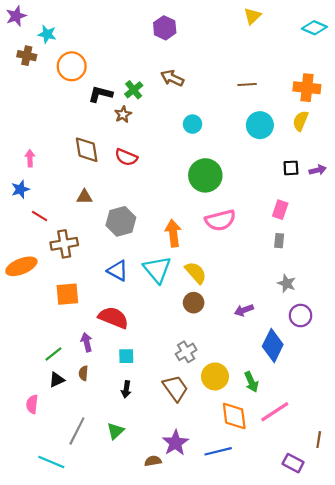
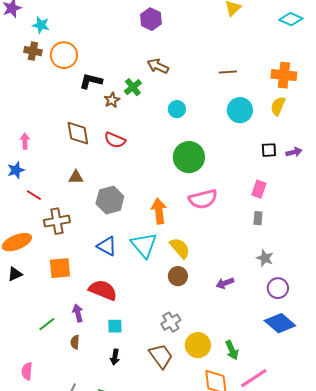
brown cross: (27, 56) -> (33, 51), moved
green cross: (134, 90) -> (133, 87), moved
blue diamond: (273, 345) -> (280, 323), moved, turned -76
black triangle: (57, 380) -> (15, 274), moved

